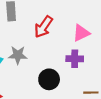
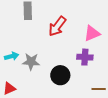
gray star: (18, 55) -> (31, 62), moved

